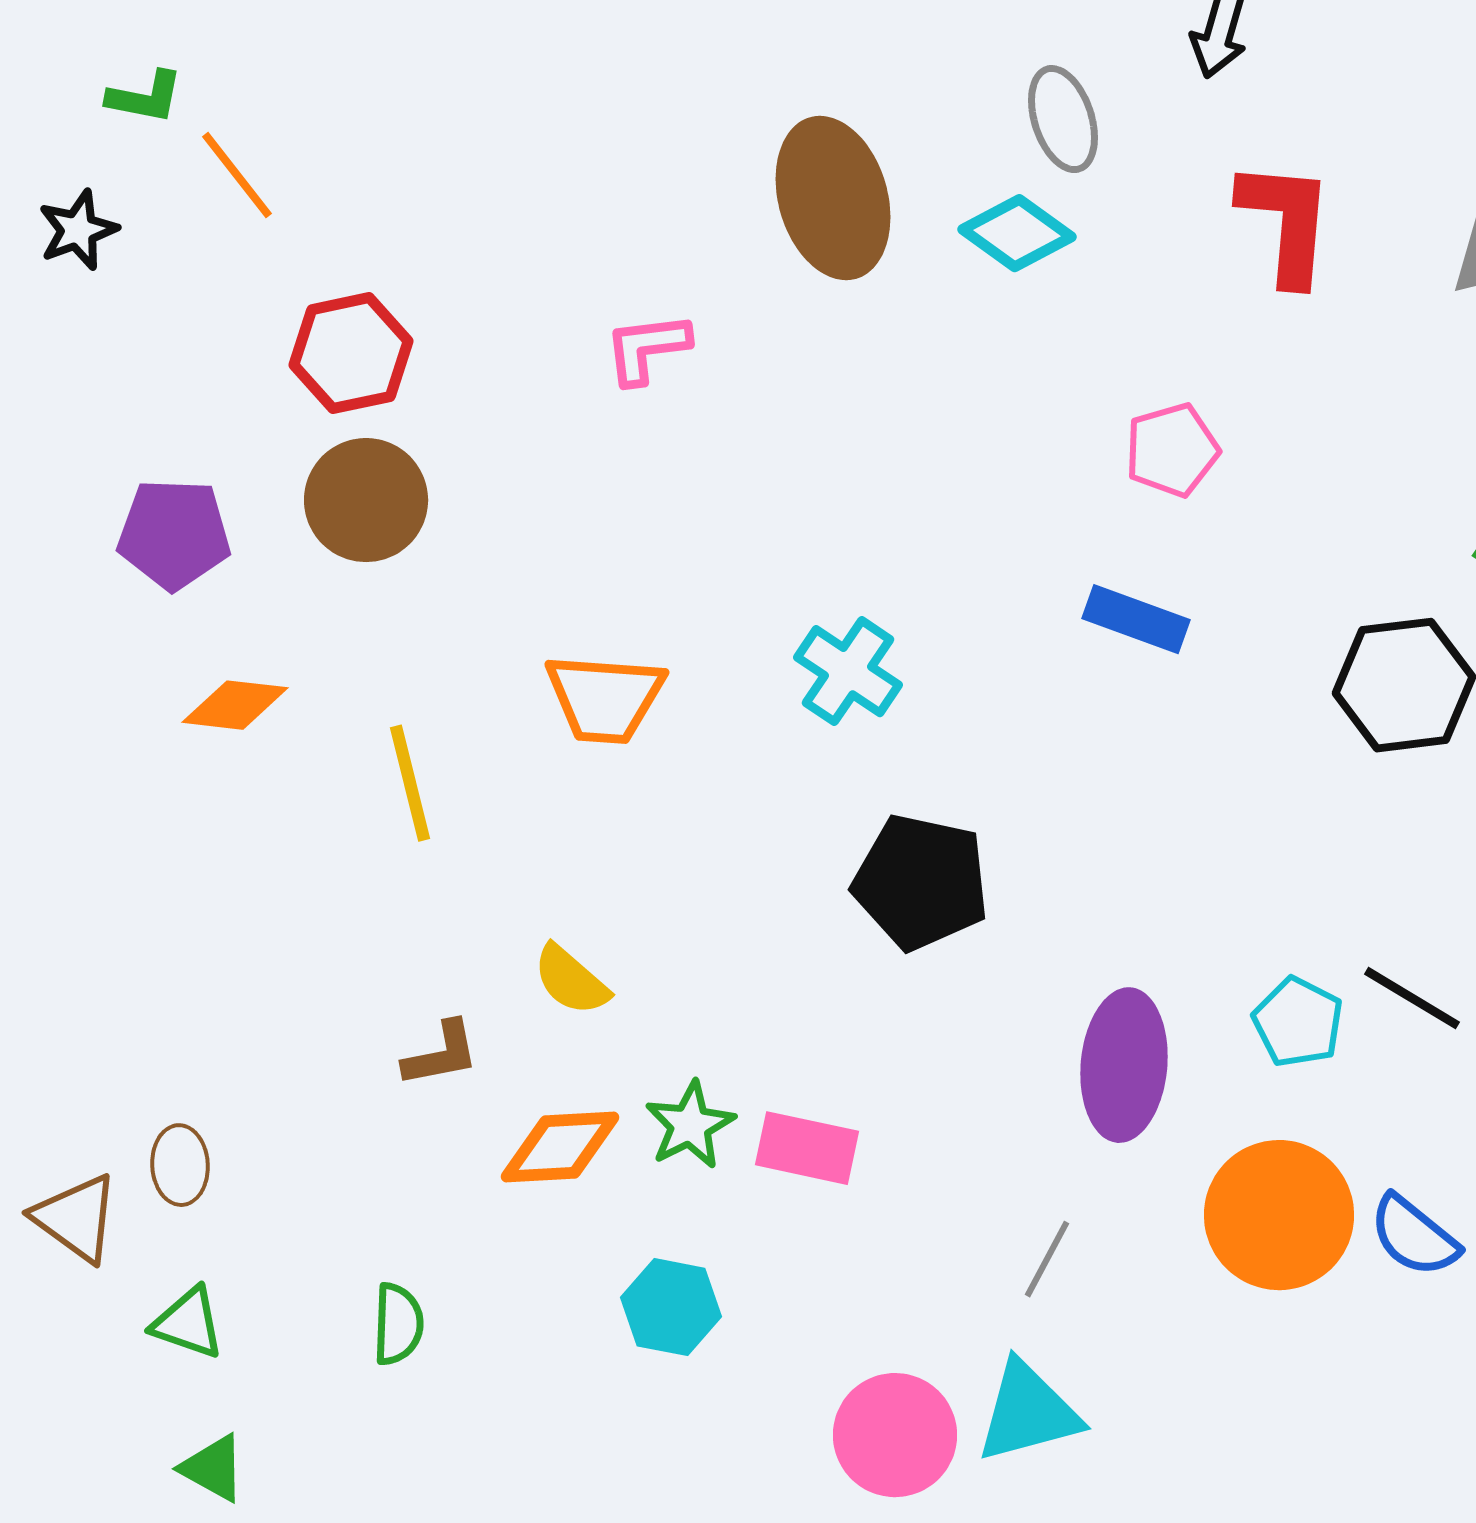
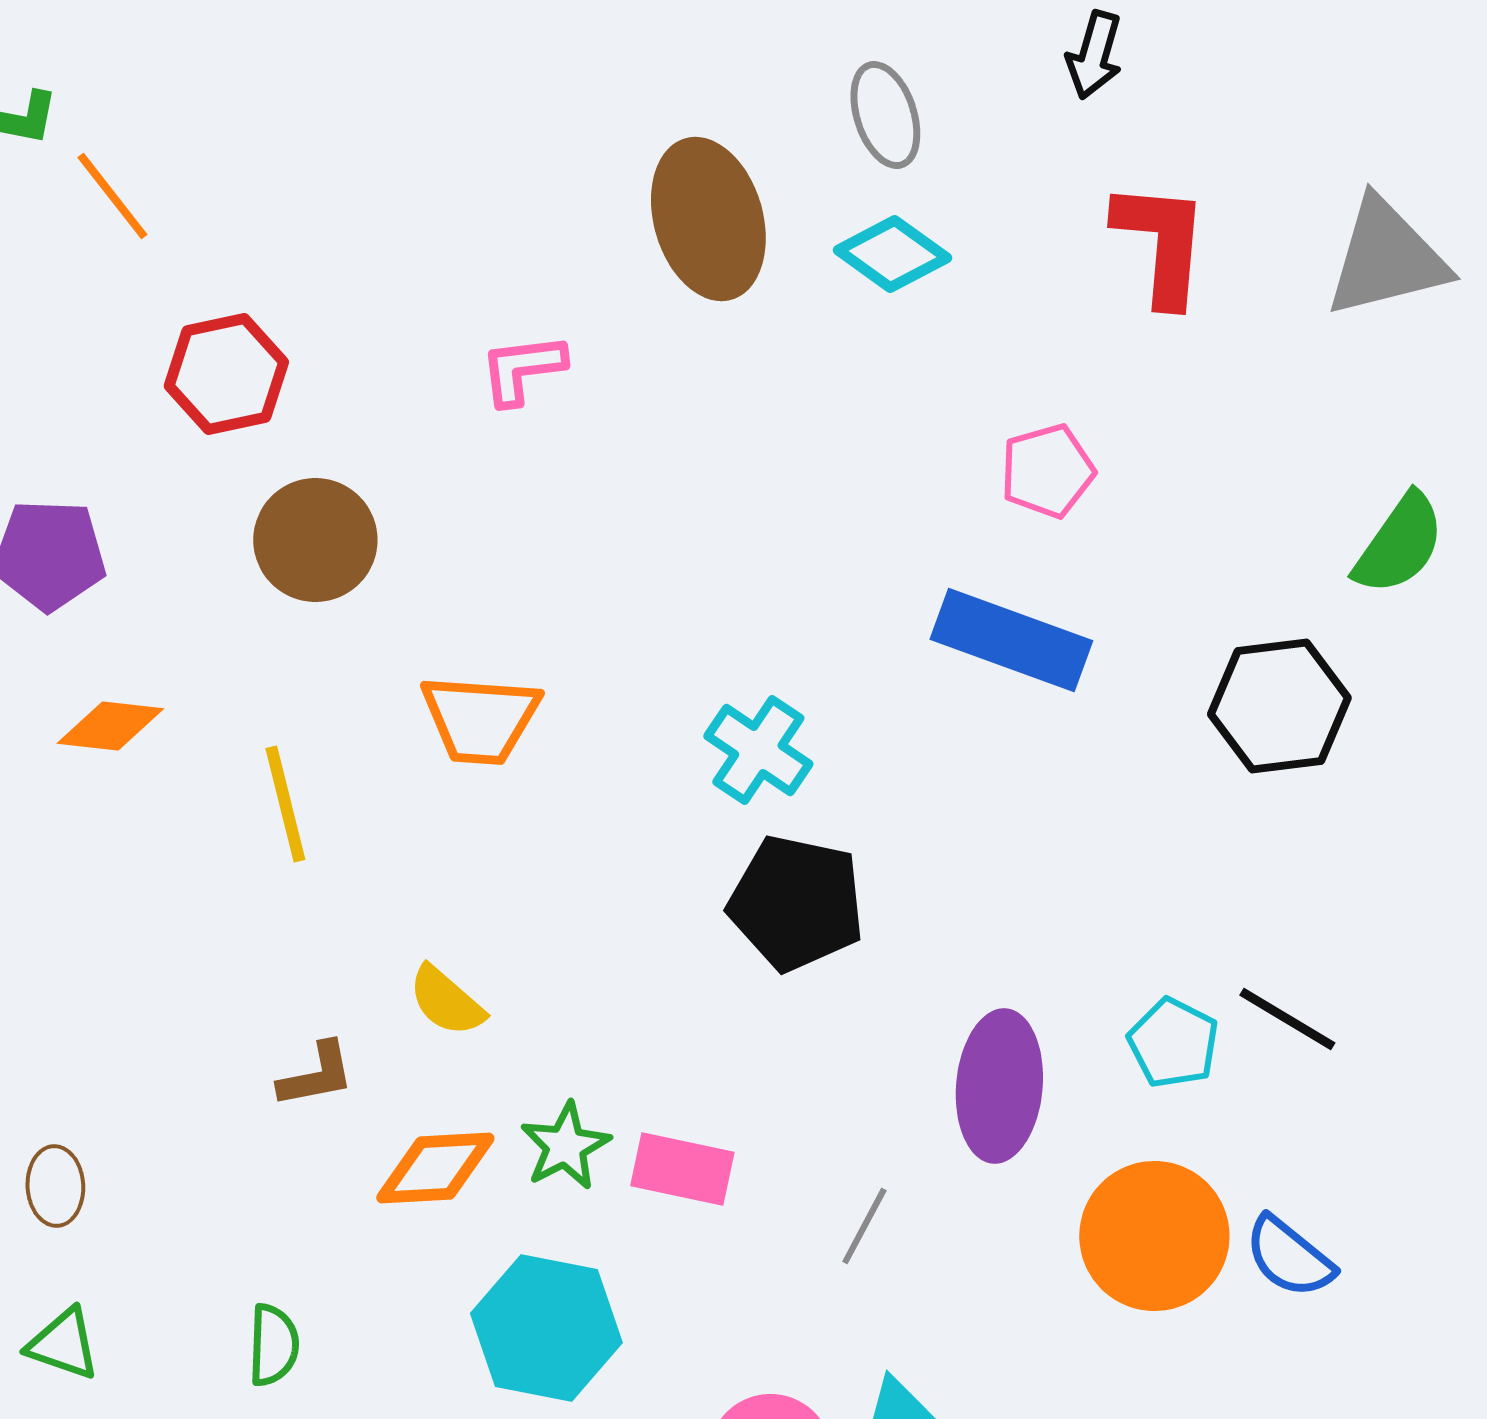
gray ellipse: (1063, 119) -> (885, 115), moved
brown circle: (366, 500) -> (315, 540), moved
blue rectangle: (1136, 619) -> (1011, 640), size x1.5
cyan cross: (848, 671) -> (758, 750), moved
gray line: (1047, 1259) -> (864, 1226), moved
cyan hexagon: (671, 1307) -> (546, 1328), size x1.5

